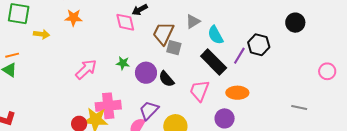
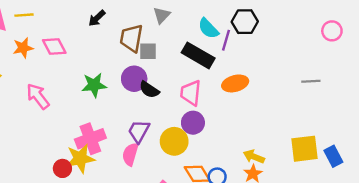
pink diamond: (125, 22) -> (54, 47), moved
cyan semicircle: (215, 35) -> (208, 28), moved
green star: (123, 63) -> (94, 85), size x1.5
pink arrow: (86, 69) -> (38, 96), moved, turned -70
purple circle: (146, 73) -> (134, 79), moved
purple circle: (225, 118) -> (193, 123), moved

